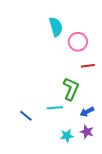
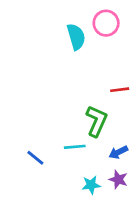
pink circle: (78, 42) -> (106, 23), moved

